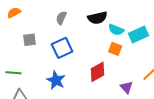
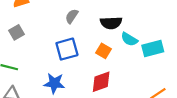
gray square: (30, 40) -> (16, 32), moved, turned -32
orange square: (115, 49) -> (103, 51), moved
blue star: (56, 80) -> (54, 83), turned -30

